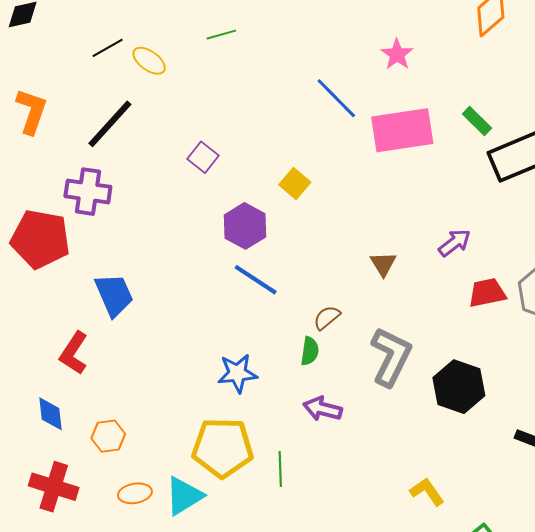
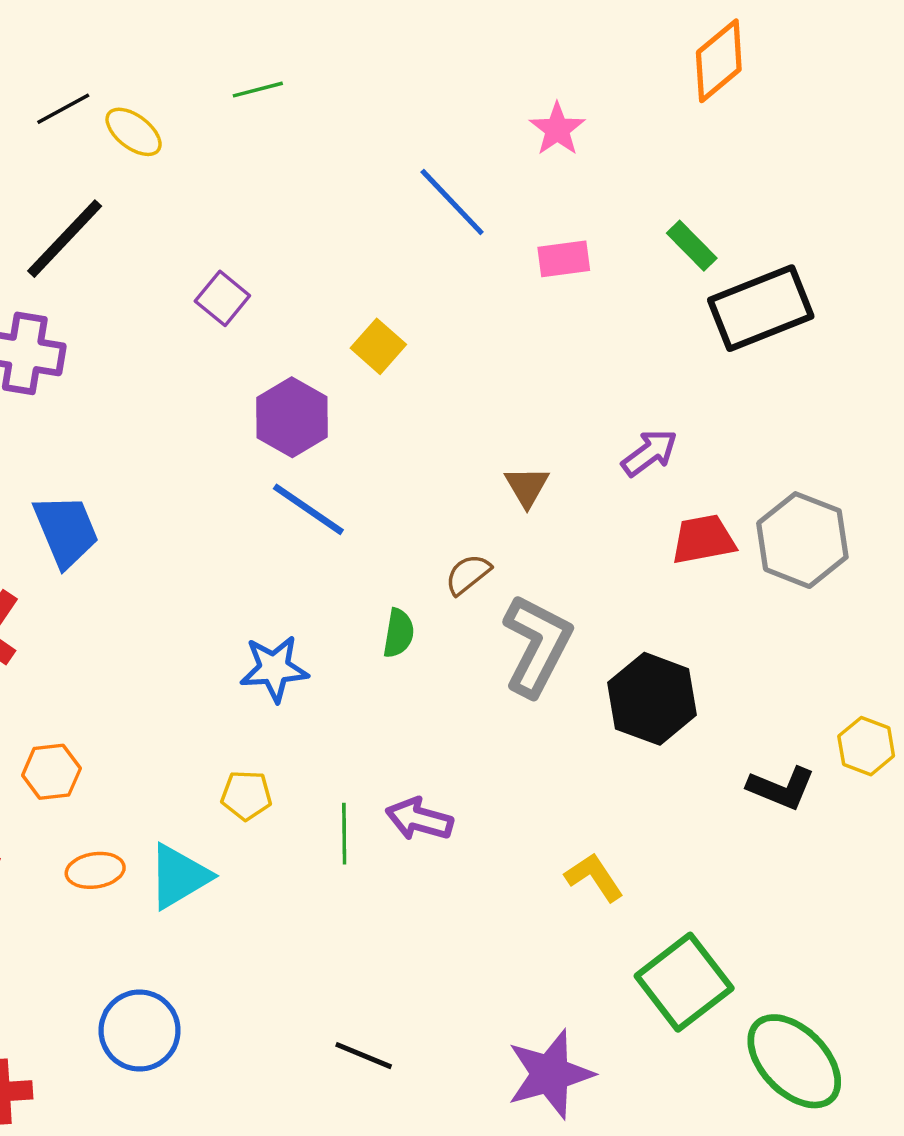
pink rectangle: (402, 130) -> (564, 259), size x0.5
brown semicircle: (327, 318) -> (468, 574), moved
purple arrow: (322, 409) -> (419, 819), moved
yellow pentagon: (223, 448) -> (246, 795), size x0.5

